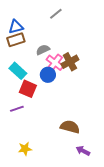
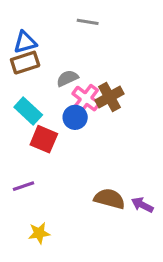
gray line: (56, 14) -> (88, 22), turned 48
purple line: (17, 109) -> (23, 186), moved
purple arrow: (83, 151) -> (142, 205), moved

